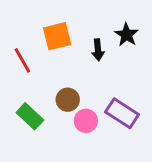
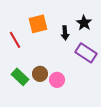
brown circle: (68, 100) -> (40, 74), moved
purple rectangle: (122, 113) -> (86, 53), moved

